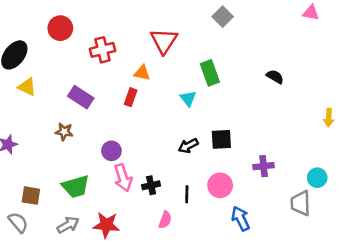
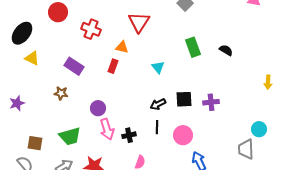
red cross: (102, 50) -> (91, 29), turned 36
green rectangle: (210, 73) -> (193, 47), moved
purple cross: (264, 166) -> (211, 102), moved
black line: (187, 194) -> (157, 127), moved

